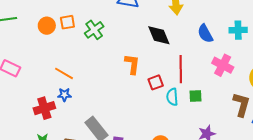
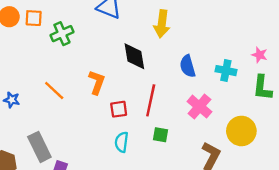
orange line: (64, 73) -> (54, 90), moved
cyan semicircle: (172, 97) -> (122, 142), moved

